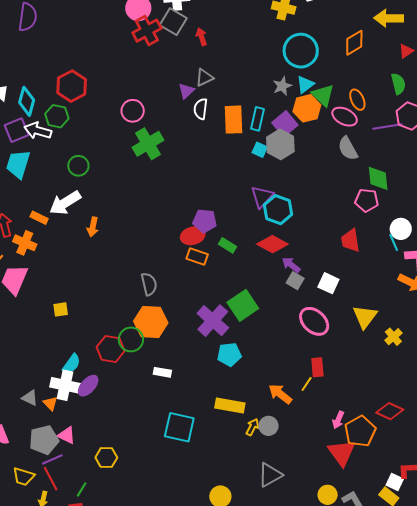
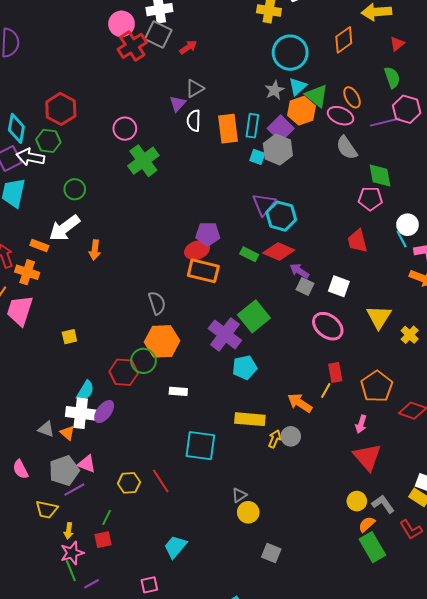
red arrow: (201, 37) -> (188, 47), turned 78
green rectangle: (227, 245) -> (249, 254), moved
orange rectangle: (197, 257) -> (203, 271), size x1.4
orange pentagon: (360, 431) -> (377, 386), moved
gray triangle: (270, 475) -> (239, 495), moved, size x0.6
red line: (51, 479) -> (161, 481), moved

